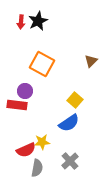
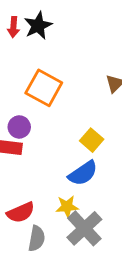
yellow star: (42, 142) -> (67, 207), moved
gray cross: (70, 161) -> (84, 228), size x1.4

